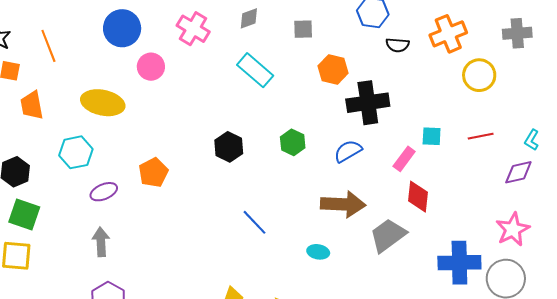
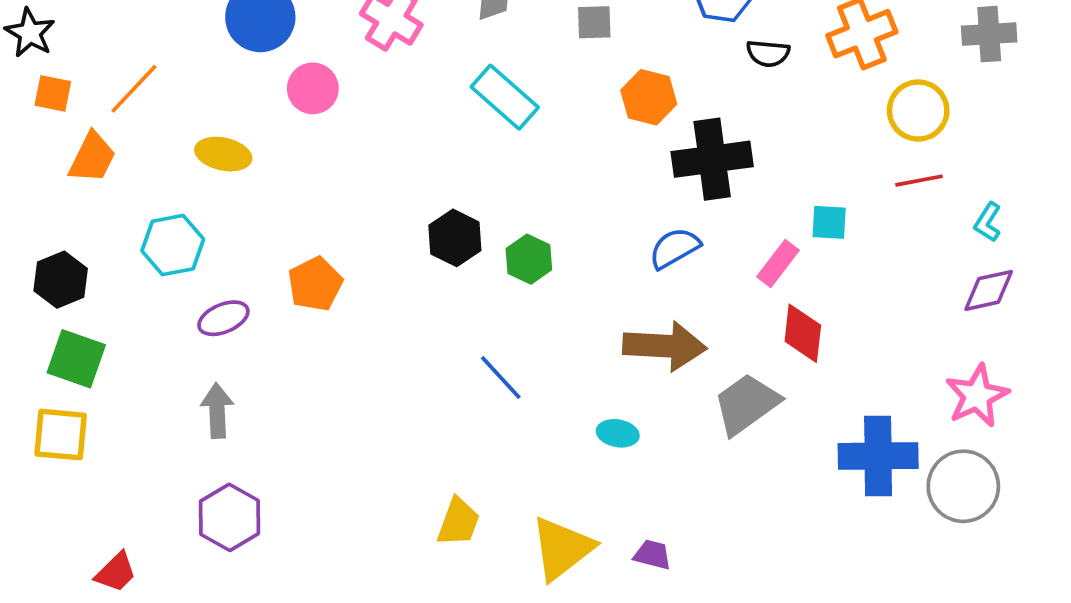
orange line: (48, 46) -> (134, 89), moved, turned 64
yellow ellipse: (103, 103) -> (223, 154), size x0.7
orange trapezoid: (32, 105) -> (92, 157), turned -144
red line: (481, 136) -> (919, 181), moved
cyan L-shape: (532, 140) -> (988, 222), moved
green hexagon: (293, 142) -> (529, 259), moved

